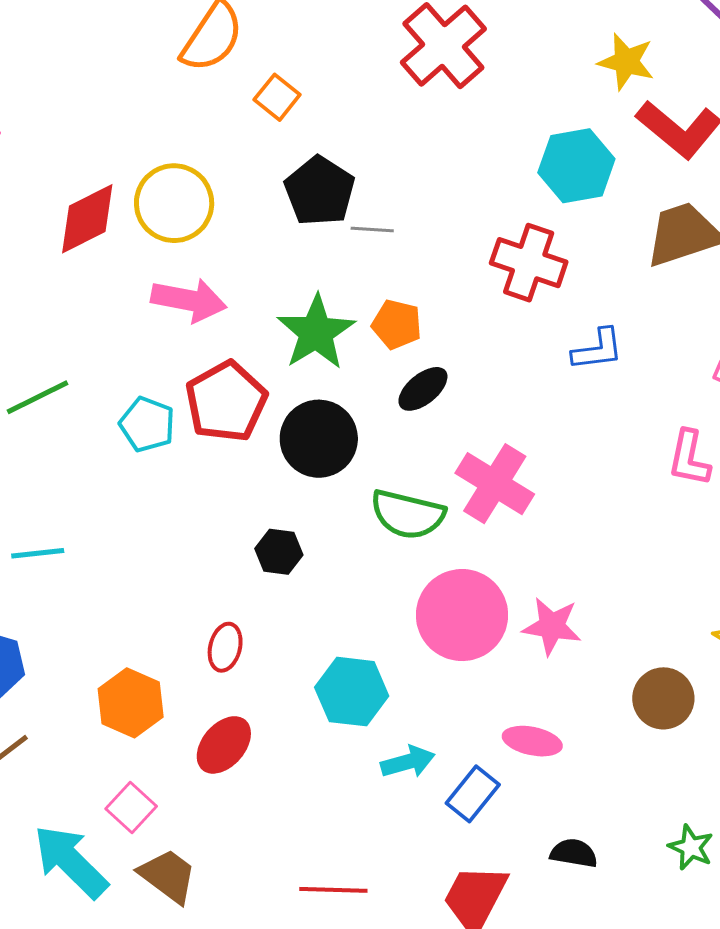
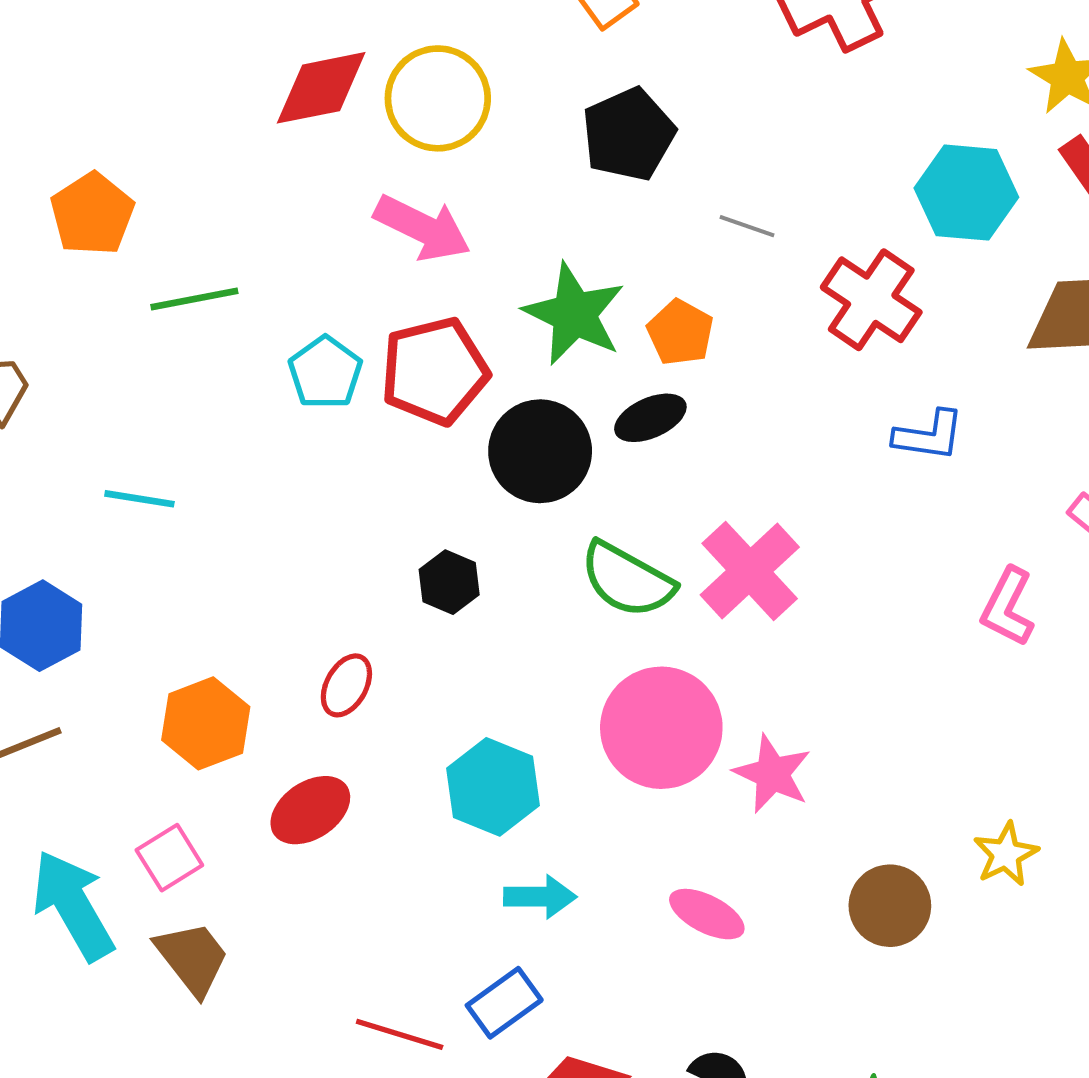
gray line: (372, 230) -> (747, 226), moved
green star: (316, 332) -> (574, 314), turned -30
black ellipse: (423, 389) -> (650, 418), moved
blue rectangle: (473, 794) -> (504, 1003), moved

